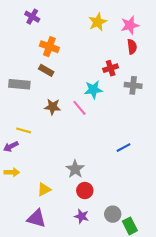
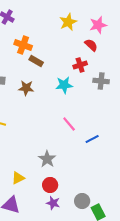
red semicircle: (132, 47) -> (91, 45), moved, turned -40
brown rectangle: (46, 70) -> (36, 61), moved
brown star: (53, 107) -> (26, 88), moved
pink line: (79, 108) -> (69, 124), moved
red circle: (85, 191) -> (50, 185), moved

